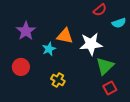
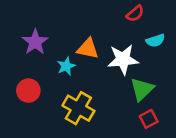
cyan semicircle: (119, 23) -> (155, 41), moved
yellow cross: (58, 80) -> (78, 108), size x1.6

